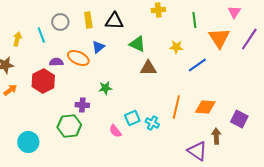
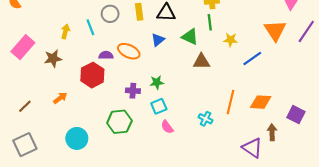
green line: (194, 20) -> (210, 22), moved
blue triangle: (98, 47) -> (158, 40), moved
orange arrow: (10, 90) -> (60, 98), moved
purple cross: (82, 105) -> (133, 91), moved
cyan square: (132, 118) -> (159, 106), moved

